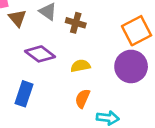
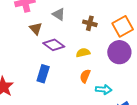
brown triangle: (17, 18) -> (36, 29), moved
brown cross: (76, 23) -> (90, 23), moved

